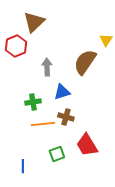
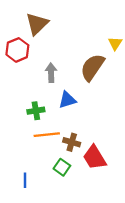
brown cross: (66, 117) -> (72, 142), moved
green square: (57, 154) -> (62, 167), turned -35

